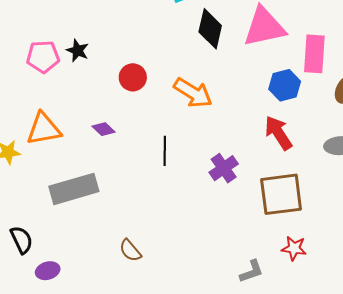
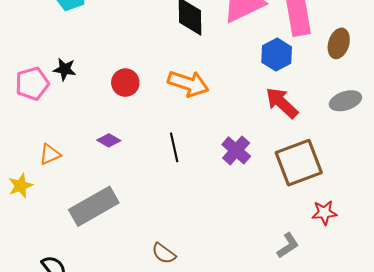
orange triangle: (44, 129) -> (50, 154), size x0.6

